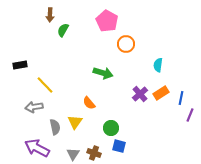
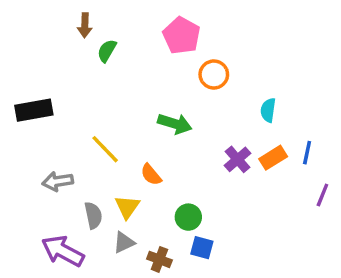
black rectangle: (20, 65) -> (34, 110), size x1.5
yellow line: (45, 85) -> (105, 149), moved
blue line: (181, 98) -> (307, 153), moved
gray triangle: (73, 154) -> (124, 243), moved, turned 32

